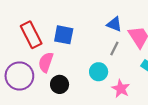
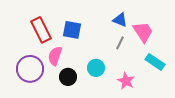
cyan circle: (99, 72) -> (96, 68), moved

